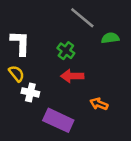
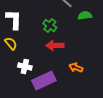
white cross: (30, 92) -> (25, 67), moved
purple rectangle: (58, 120) -> (44, 81), turned -50

